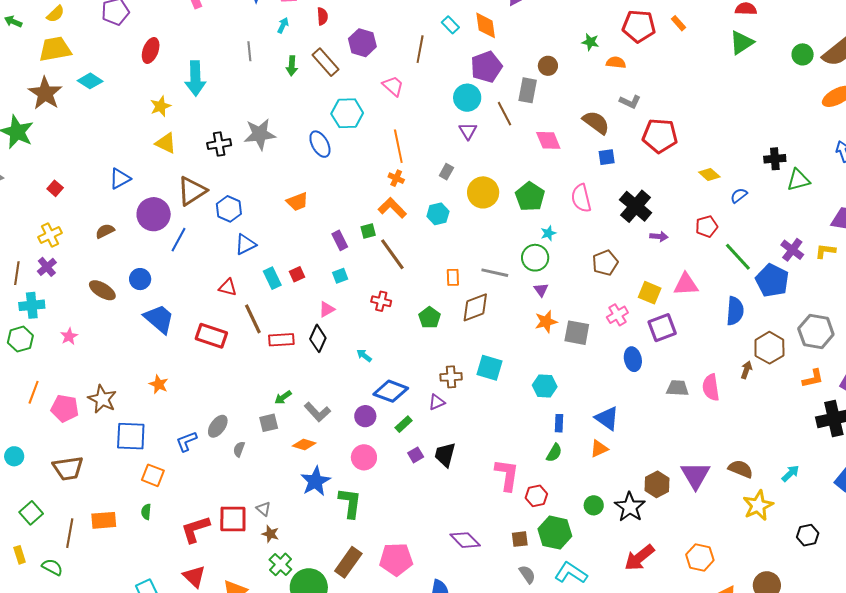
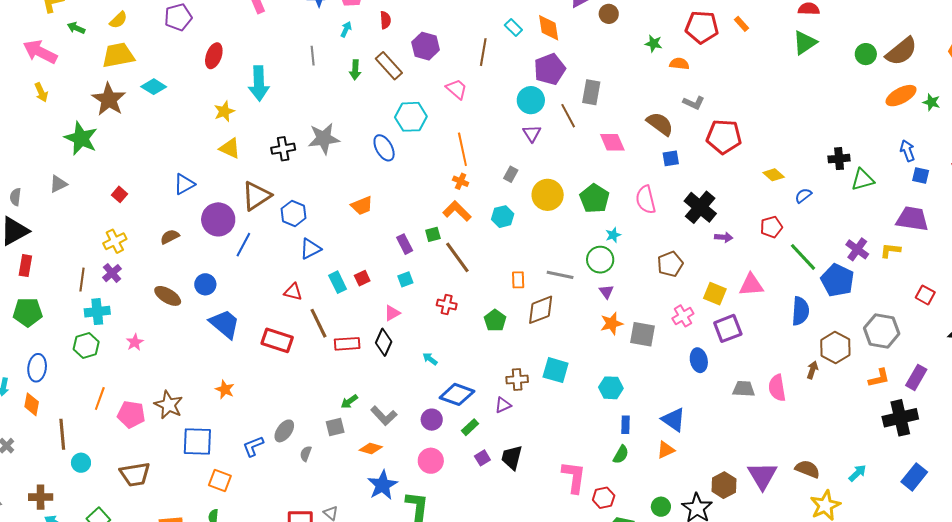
brown circle: (548, 66) -> (609, 14), moved

